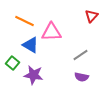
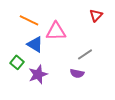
purple star: (34, 75) -> (38, 74), turned -30
purple semicircle: (82, 77) -> (77, 73), moved

